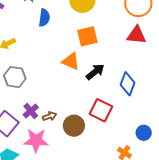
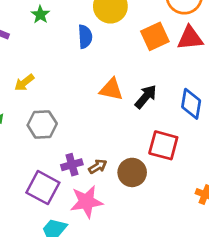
blue semicircle: (44, 18) -> (85, 37), moved
orange square: (87, 36) -> (155, 36), moved
purple cross: (31, 111) -> (72, 165), turned 35

